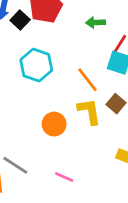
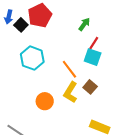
green arrow: (96, 23) -> (84, 24), moved, turned 128
yellow L-shape: (89, 111) -> (71, 92), turned -140

